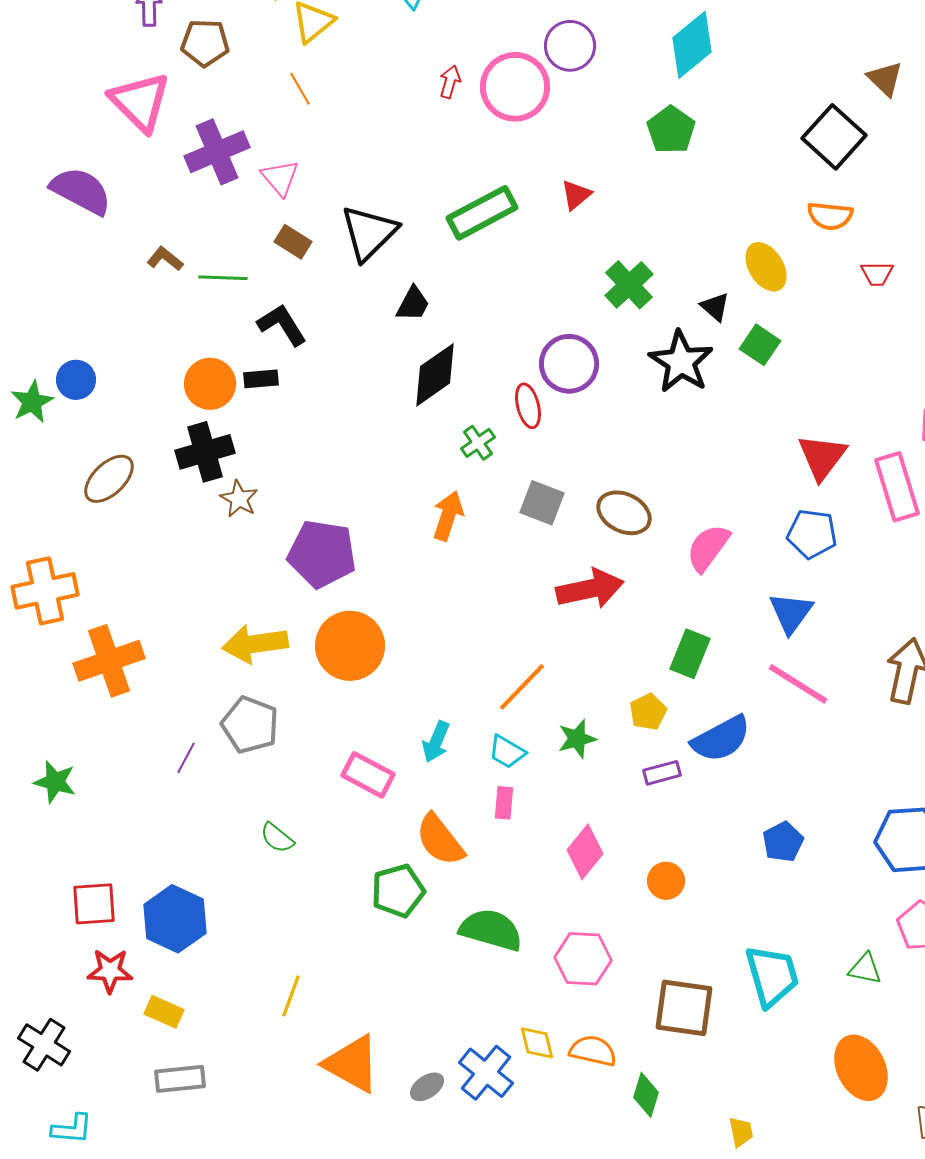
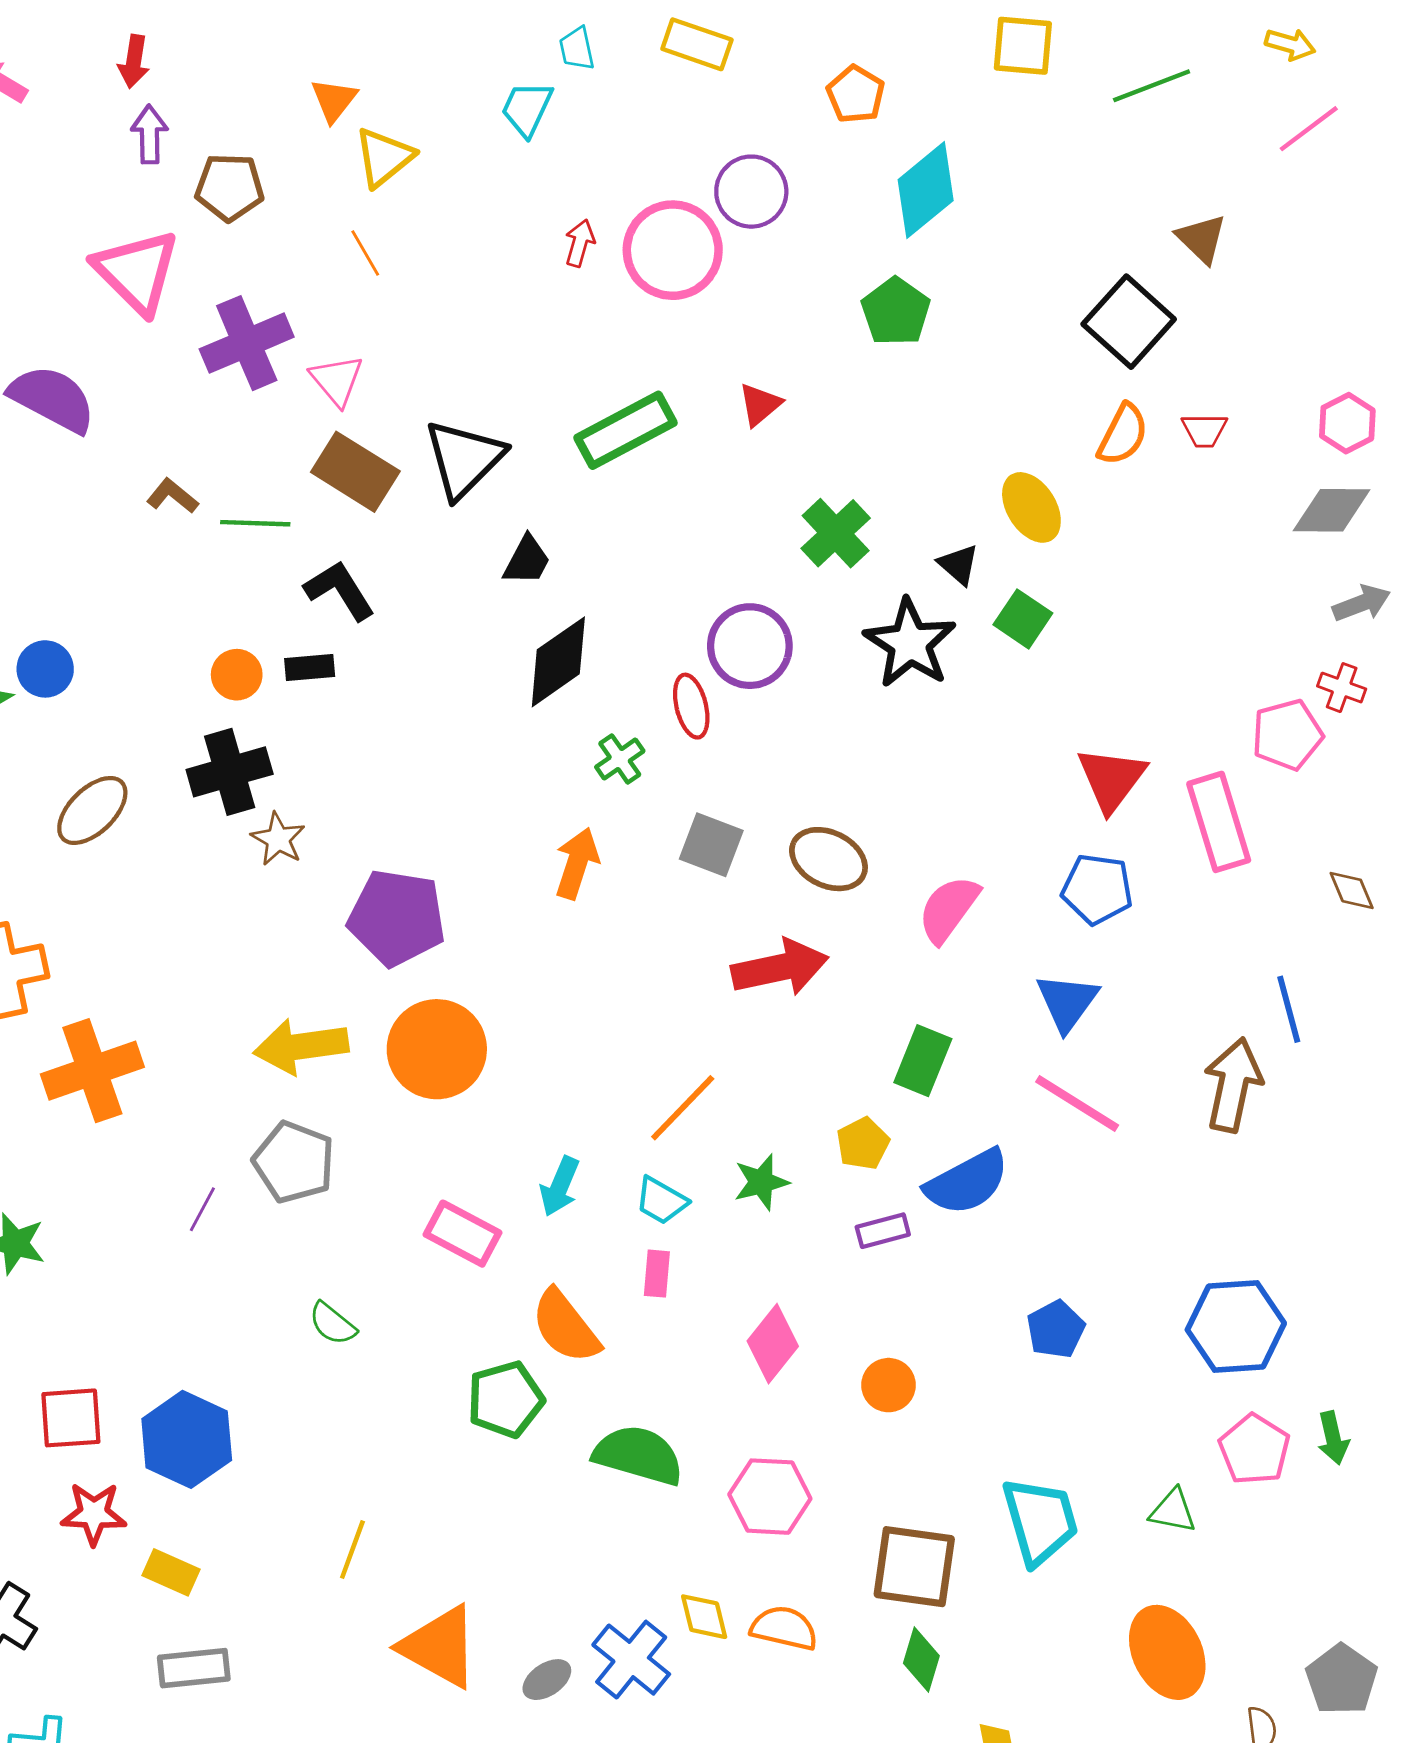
orange semicircle: (830, 216) -> (1123, 435), turned -69
brown rectangle: (293, 242) -> (355, 472), size x1.6
red trapezoid: (877, 274) -> (1204, 430), moved
orange circle: (210, 384) -> (237, 675), size x0.7
green diamond: (646, 1095) -> (921, 1660), moved

